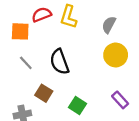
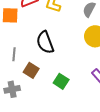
gray line: (26, 63) -> (14, 54), moved, turned 48

